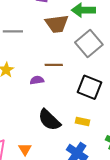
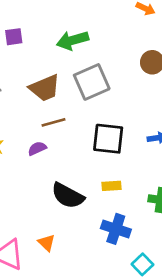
brown trapezoid: (57, 24) -> (45, 88), moved
gray square: (89, 44) -> (92, 82), turned 32

